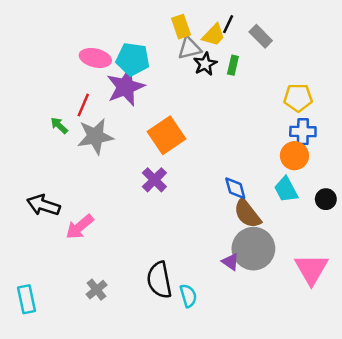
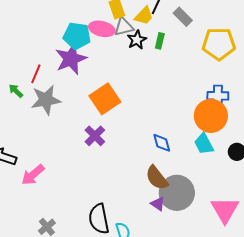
pink ellipse: (95, 58) -> (102, 29), moved
yellow pentagon: (298, 98) -> (219, 44), moved, size x1.4
orange circle: (294, 156) -> (211, 116), size x1.4
brown semicircle: (247, 214) -> (157, 178), moved

